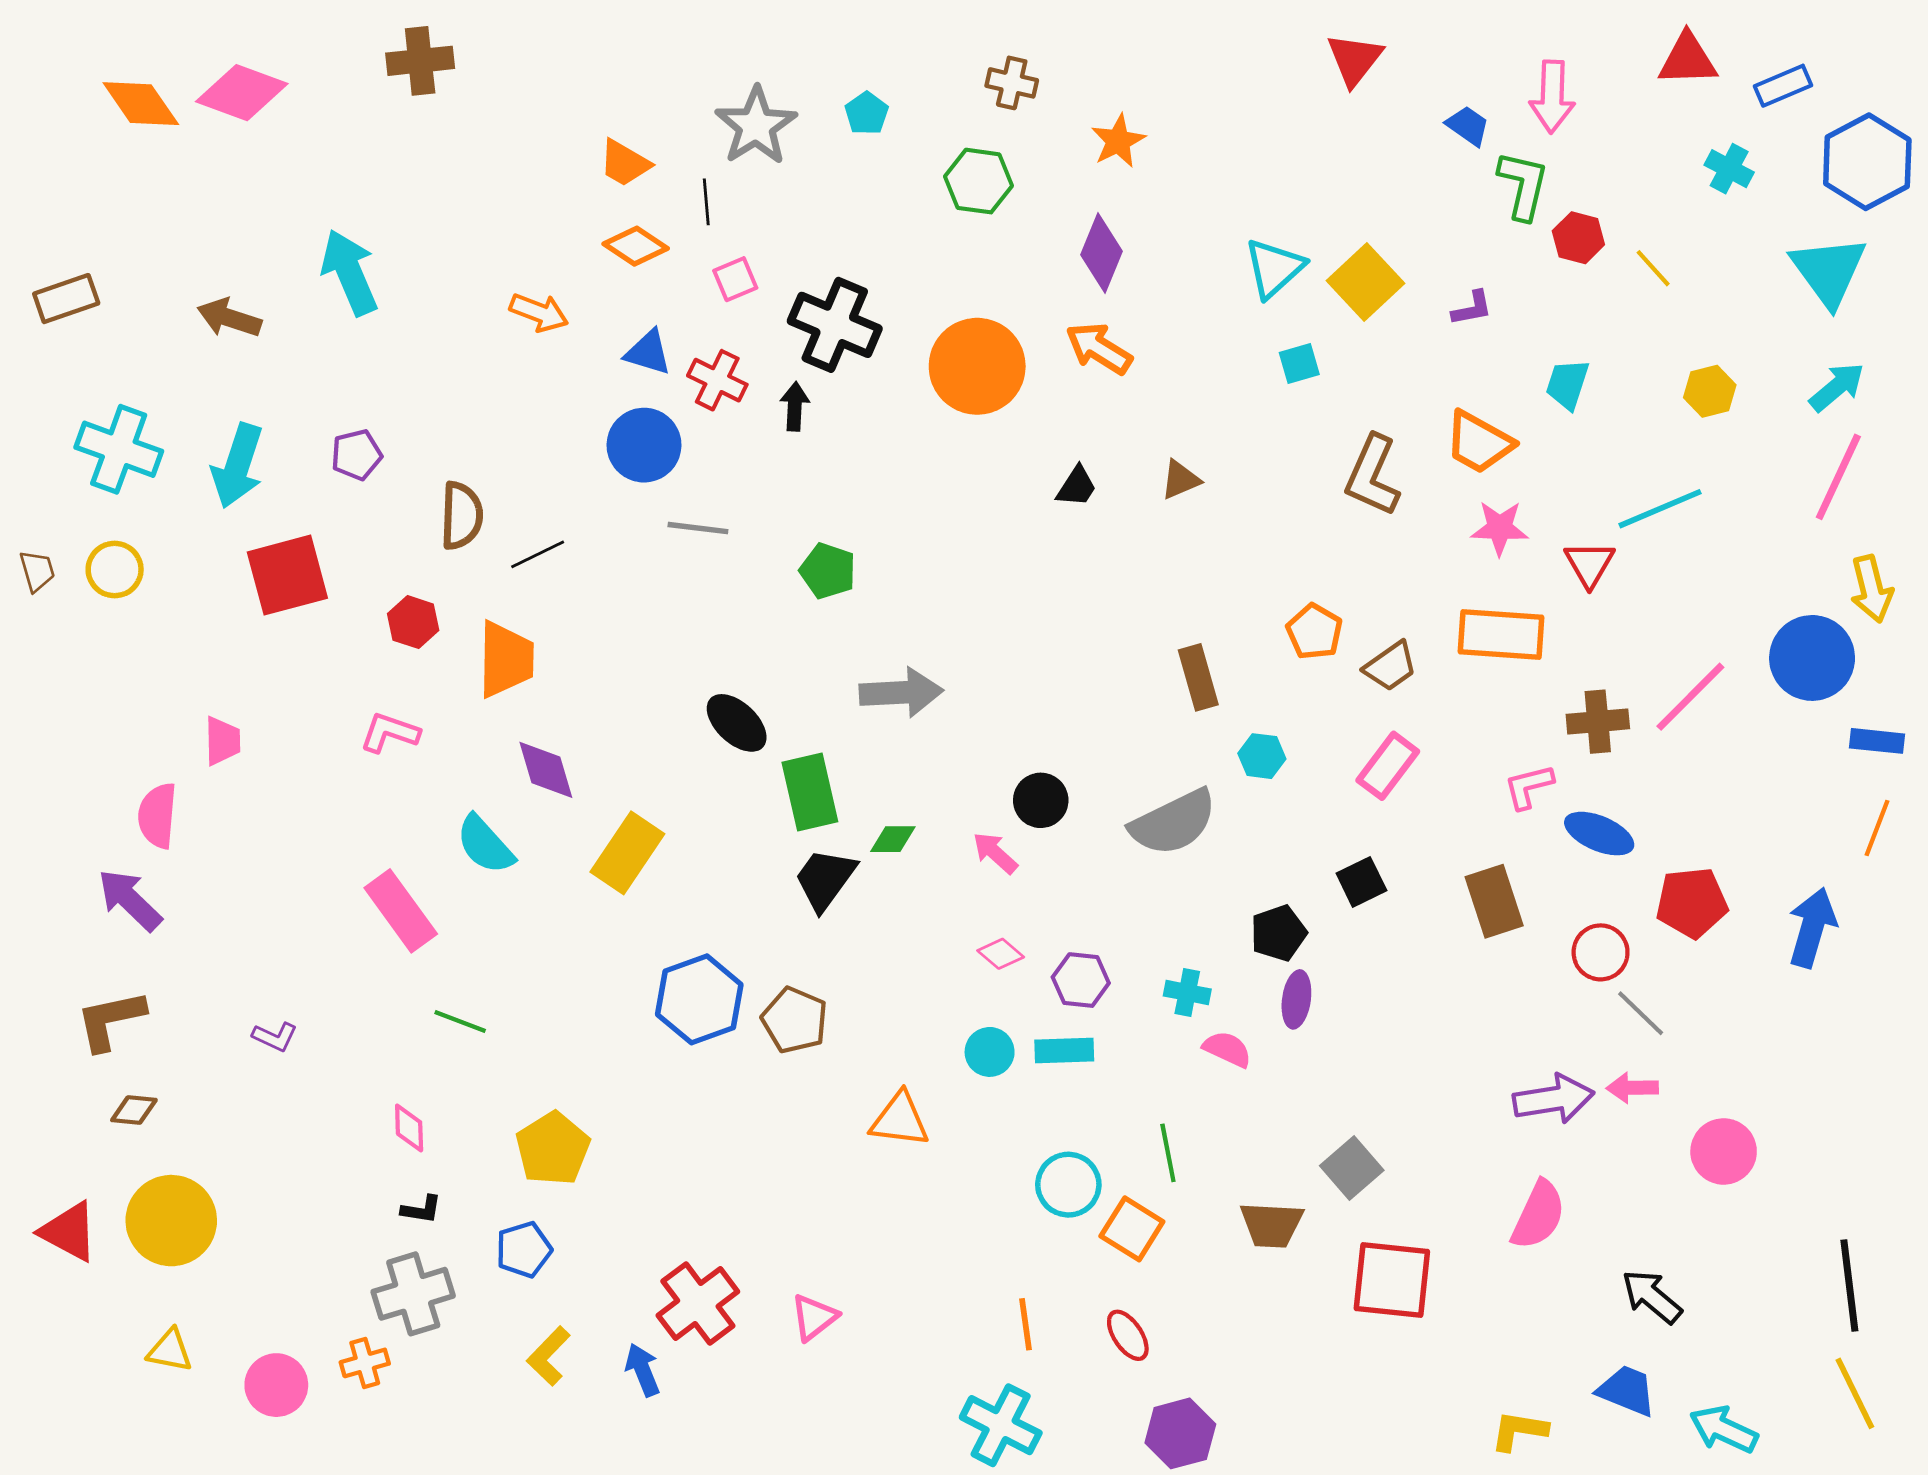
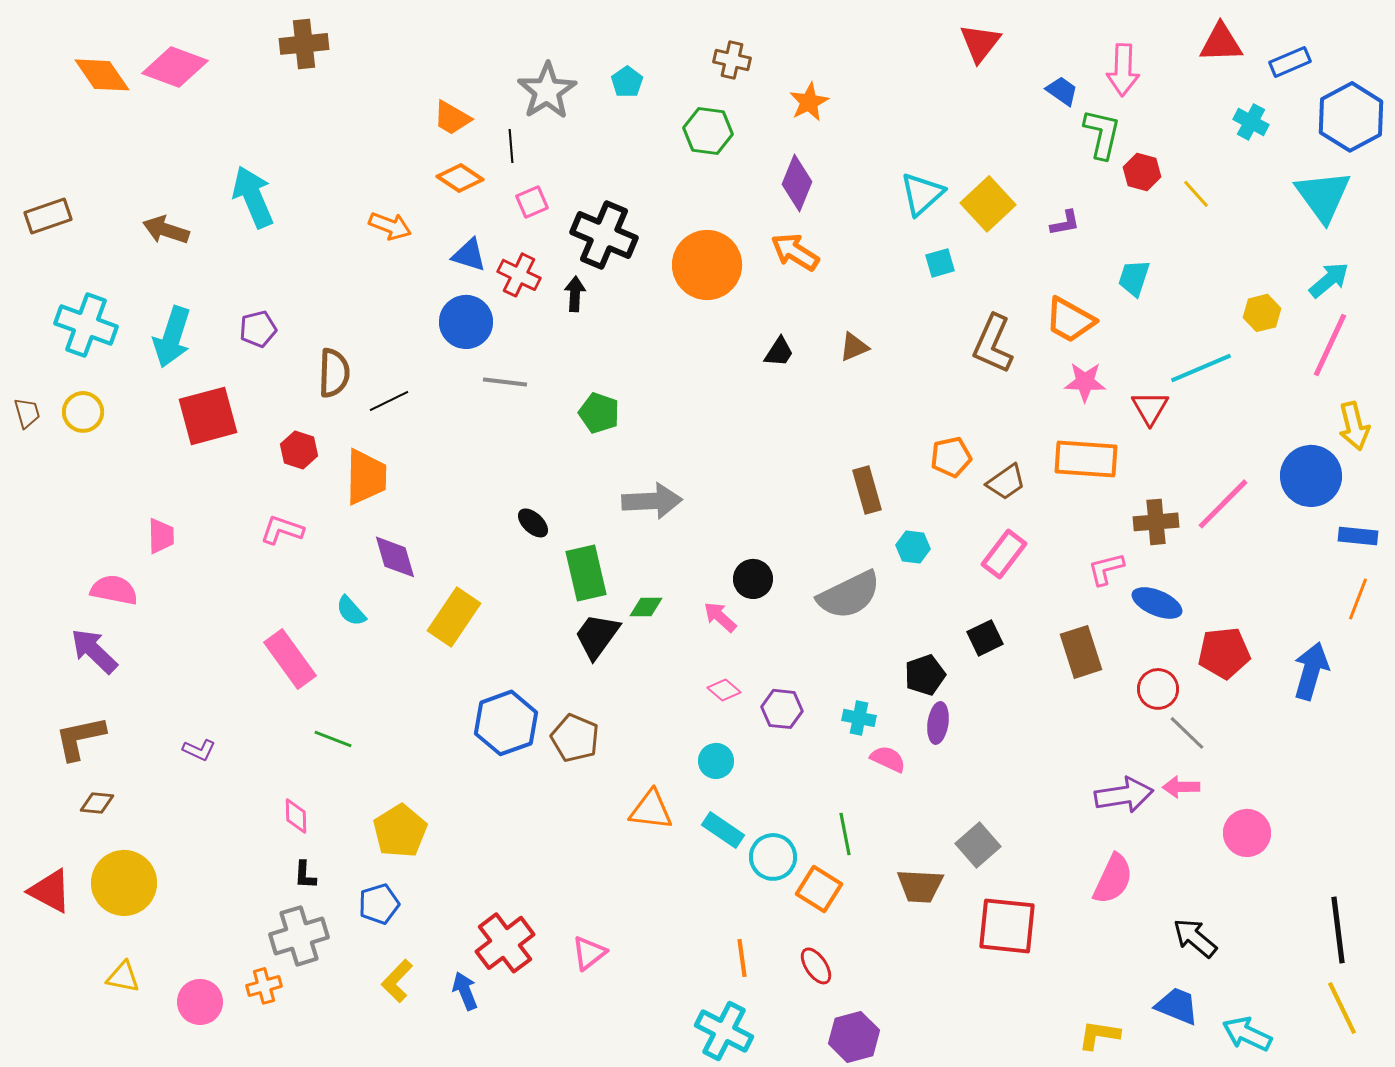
yellow hexagon: (1710, 391) -> (1262, 313), moved
orange pentagon: (1314, 632) -> (951, 457), turned 30
black ellipse: (737, 723) -> (533, 523), size x0.7
pink semicircle: (157, 816) -> (114, 590), turned 96
cyan semicircle: (485, 845) -> (351, 611), size x0.7
cyan rectangle: (1064, 1051) -> (723, 830), moved, turned 36
black L-shape: (421, 1210) -> (305, 875), turned 84

